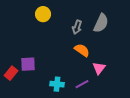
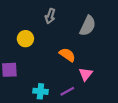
yellow circle: (43, 14) -> (25, 39), moved
gray arrow: (77, 27) -> (50, 16), moved

